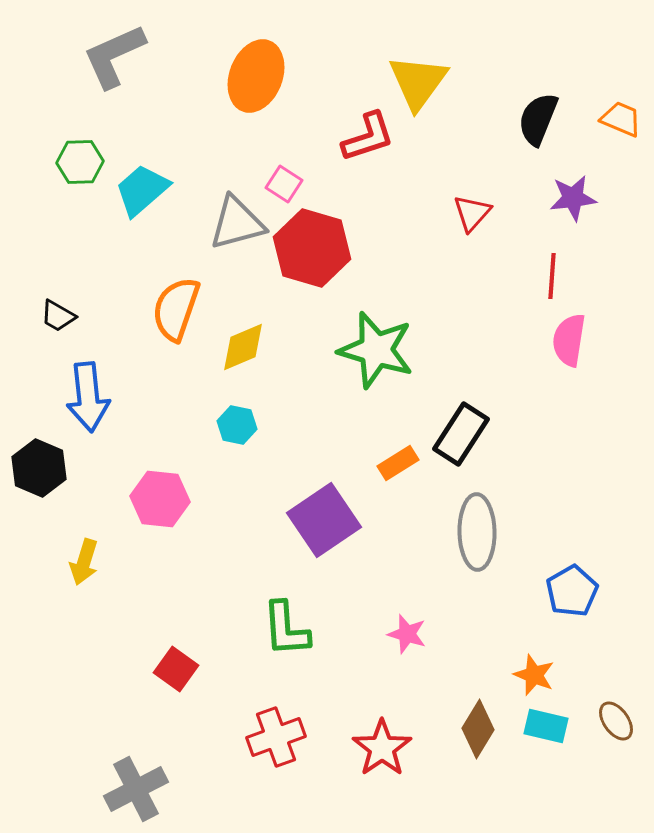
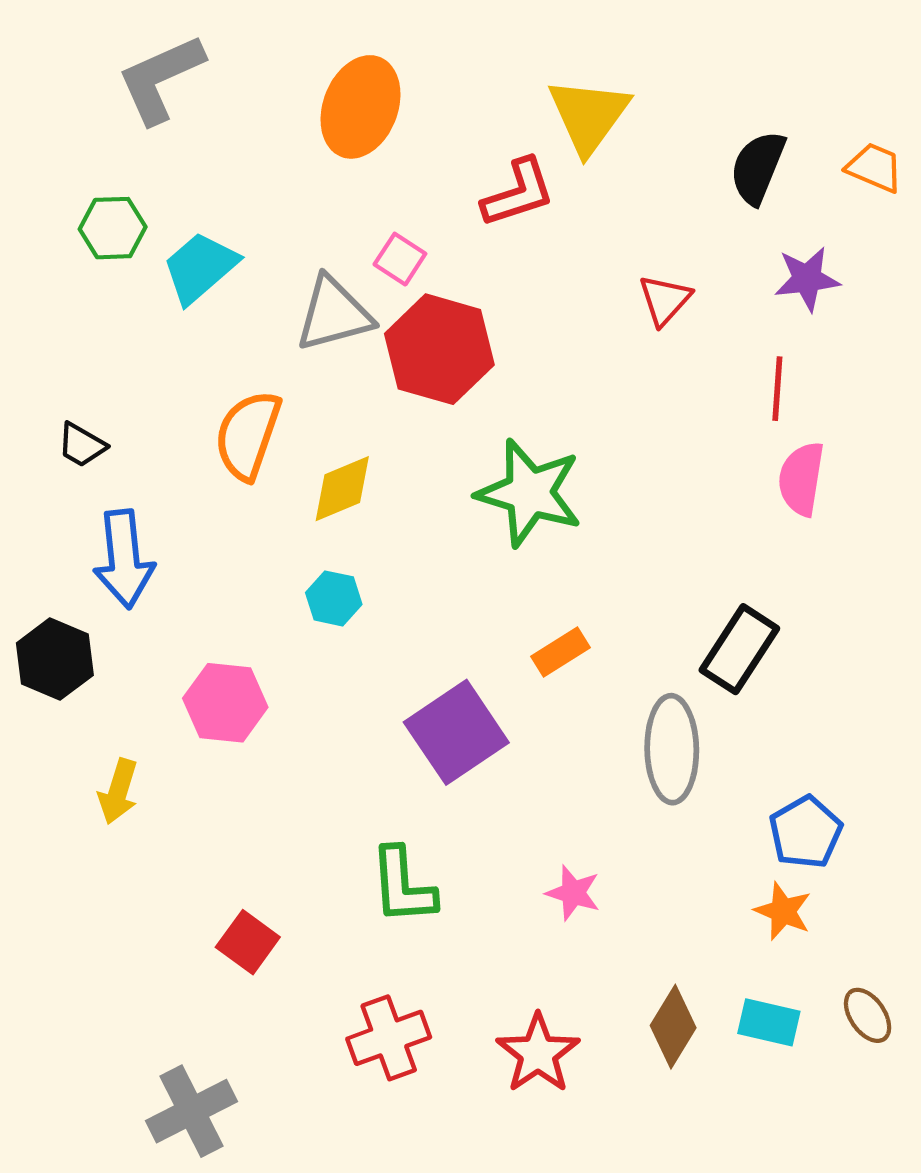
black rectangle: (461, 434) -> (739, 649), moved
orange star: (534, 675) -> (783, 911), moved

